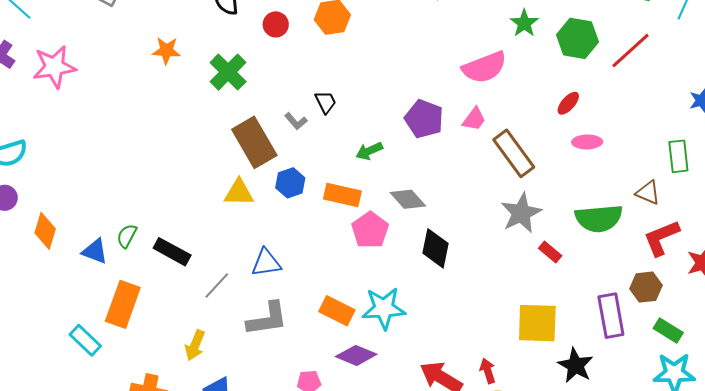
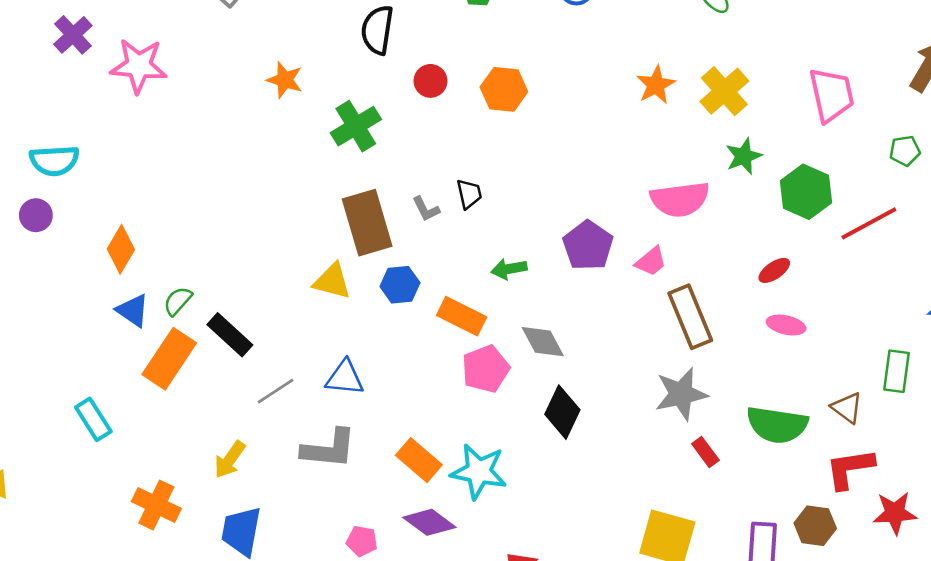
orange diamond: (45, 231) -> (121, 249), moved
orange rectangle: (123, 304) -> (169, 359), moved

